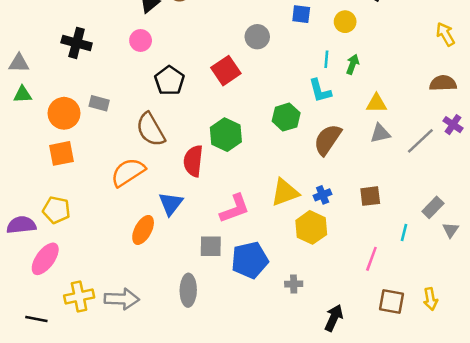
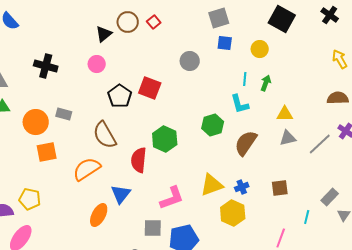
red square: (226, 71) -> (150, 88), moved, turned -35
orange square: (61, 153) -> (47, 152), moved

